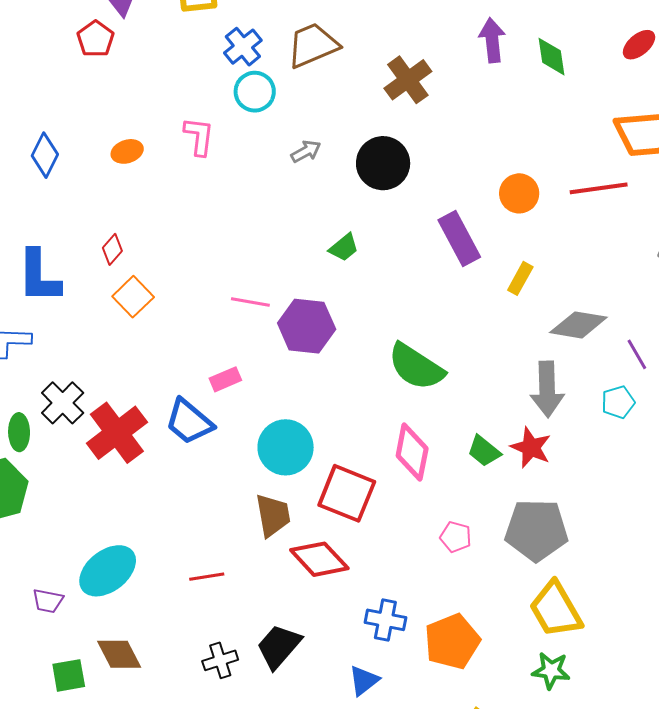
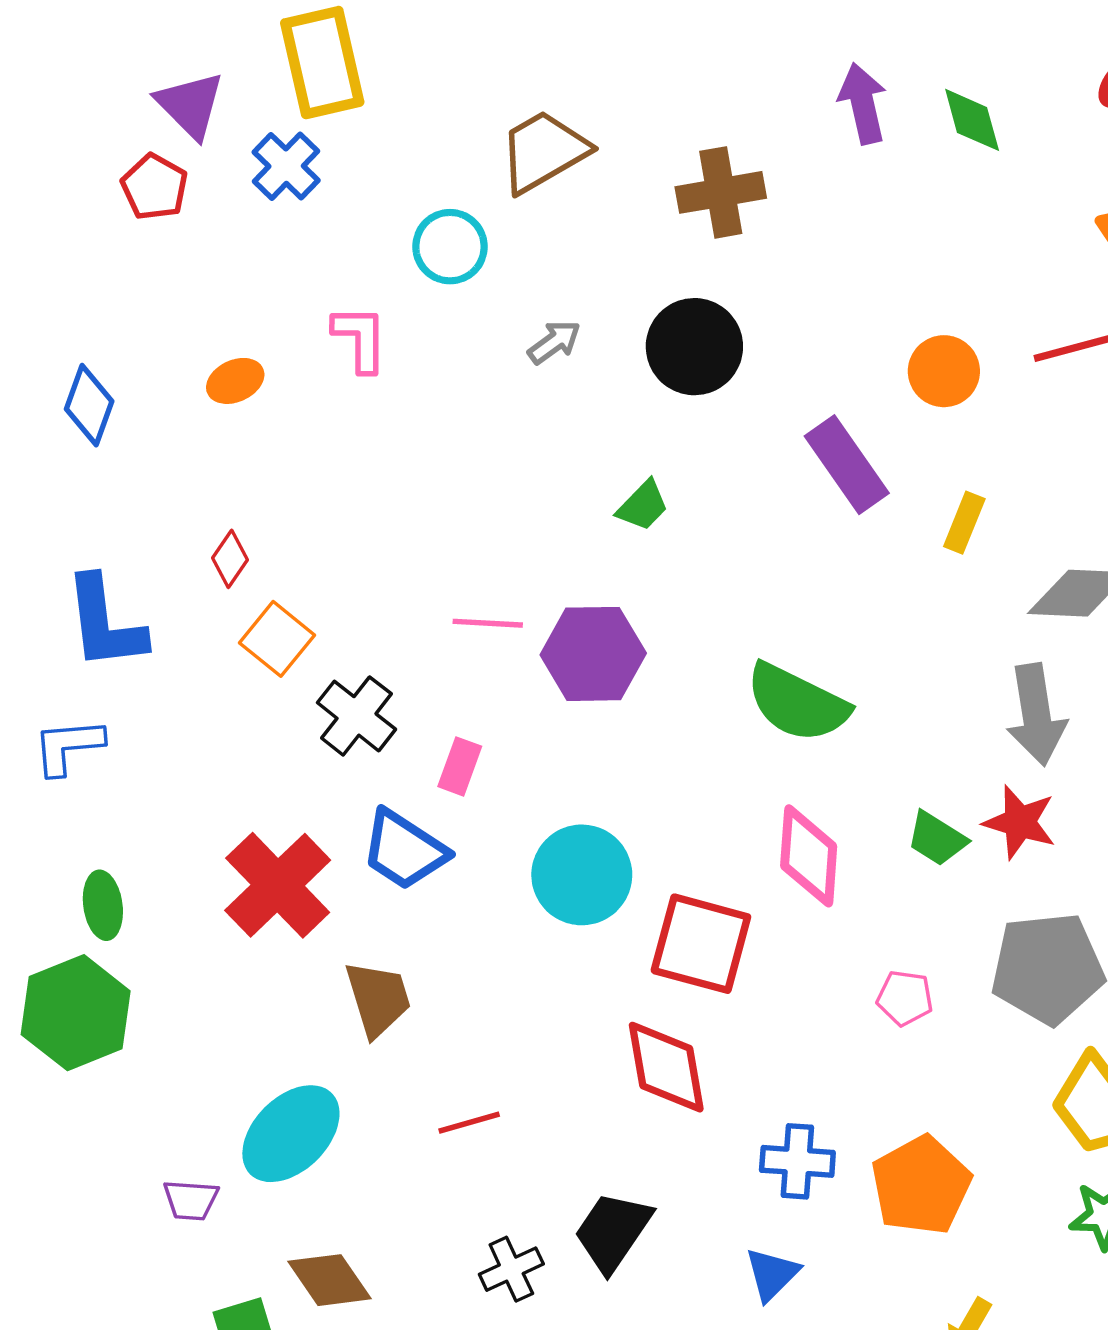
blue cross: (243, 47) -> (286, 166), moved
brown cross: (408, 80) -> (721, 192), turned 33
pink rectangle: (225, 379) -> (460, 766), turned -40
black cross: (63, 403) -> (356, 716), moved
brown trapezoid: (273, 515) -> (378, 999), moved
red diamond: (319, 559) -> (666, 1067), turned 40

